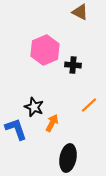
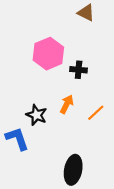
orange arrow: (52, 123) -> (67, 104), moved

